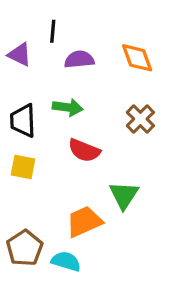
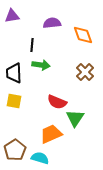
black line: (53, 31) -> (32, 45), moved
purple triangle: (20, 54) -> (12, 16), moved, turned -35
purple semicircle: (79, 59) -> (52, 23), moved
red semicircle: (84, 150) -> (57, 102), moved

